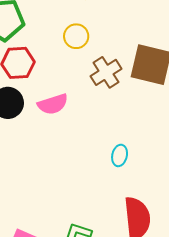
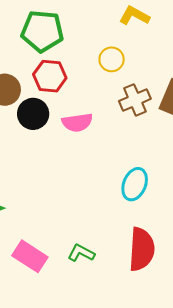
cyan ellipse: (120, 155) -> (135, 184), size x1.5

